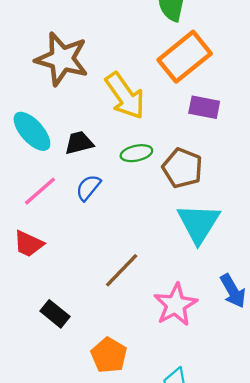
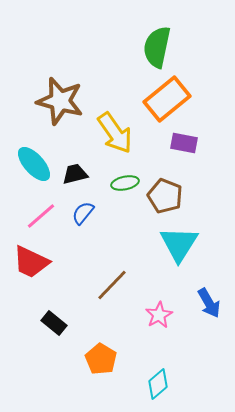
red trapezoid: (29, 244) -> (31, 262), size x1.4
pink star: (175, 305) -> (159, 315), size x0.7

